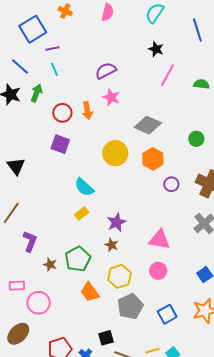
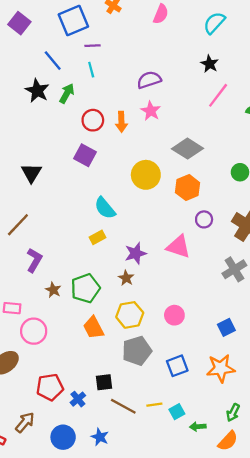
pink triangle: (159, 240) -> (178, 247), moved

